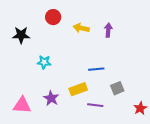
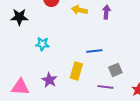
yellow rectangle: (78, 89) -> (76, 71), turned -54
purple line: (95, 105) -> (105, 87), moved

